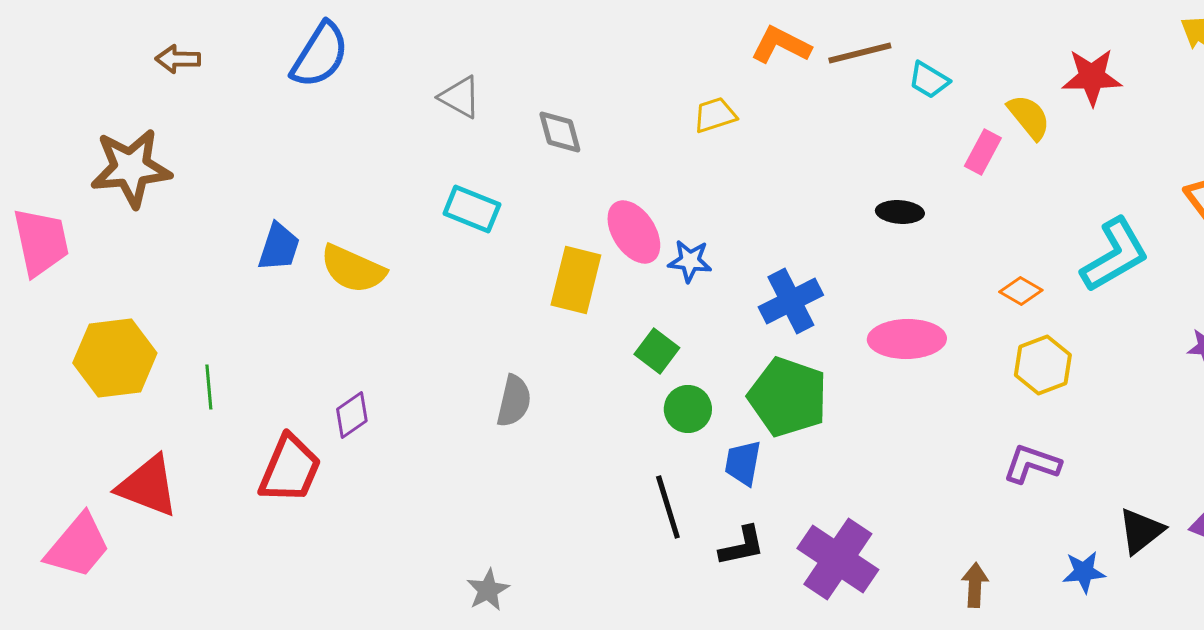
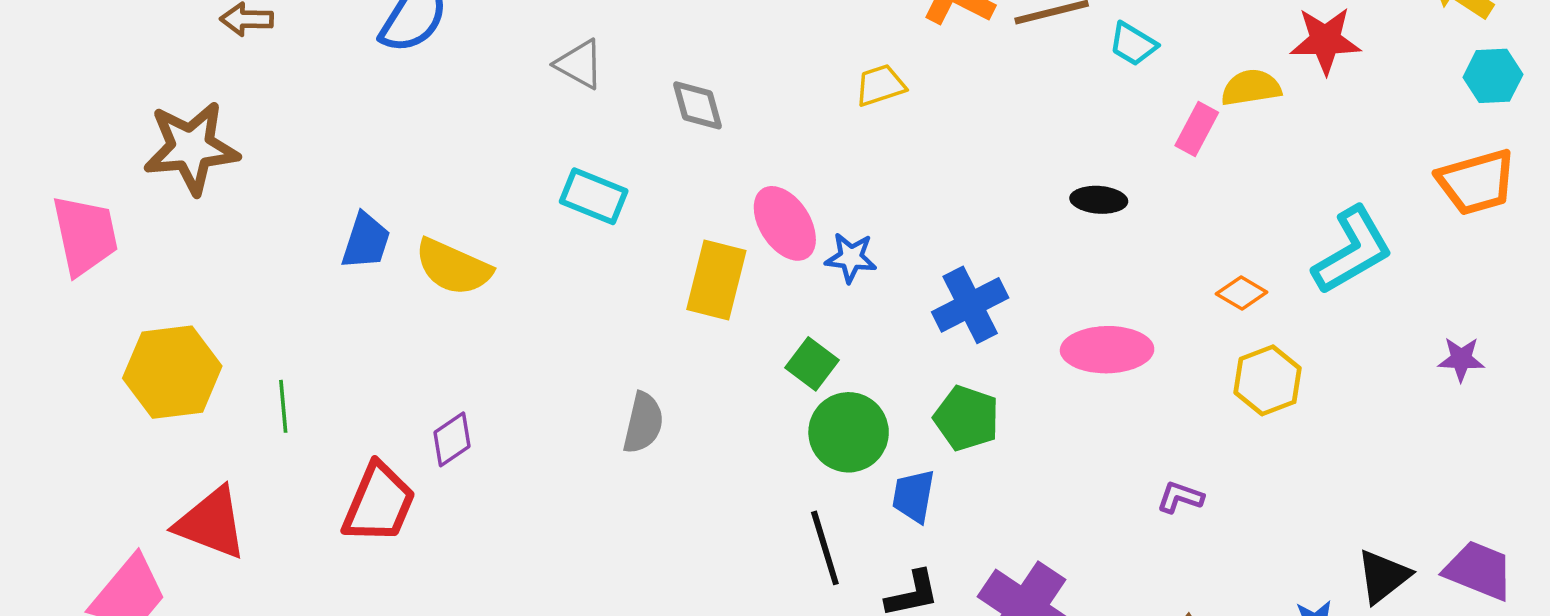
yellow semicircle: (1029, 117) -> (1251, 88), turned -60
green pentagon: (788, 397) -> (967, 418), size x0.7
green circle: (688, 409) -> (849, 432), size x1.4
purple L-shape: (1032, 464) -> (1180, 497), moved, size x0.7

